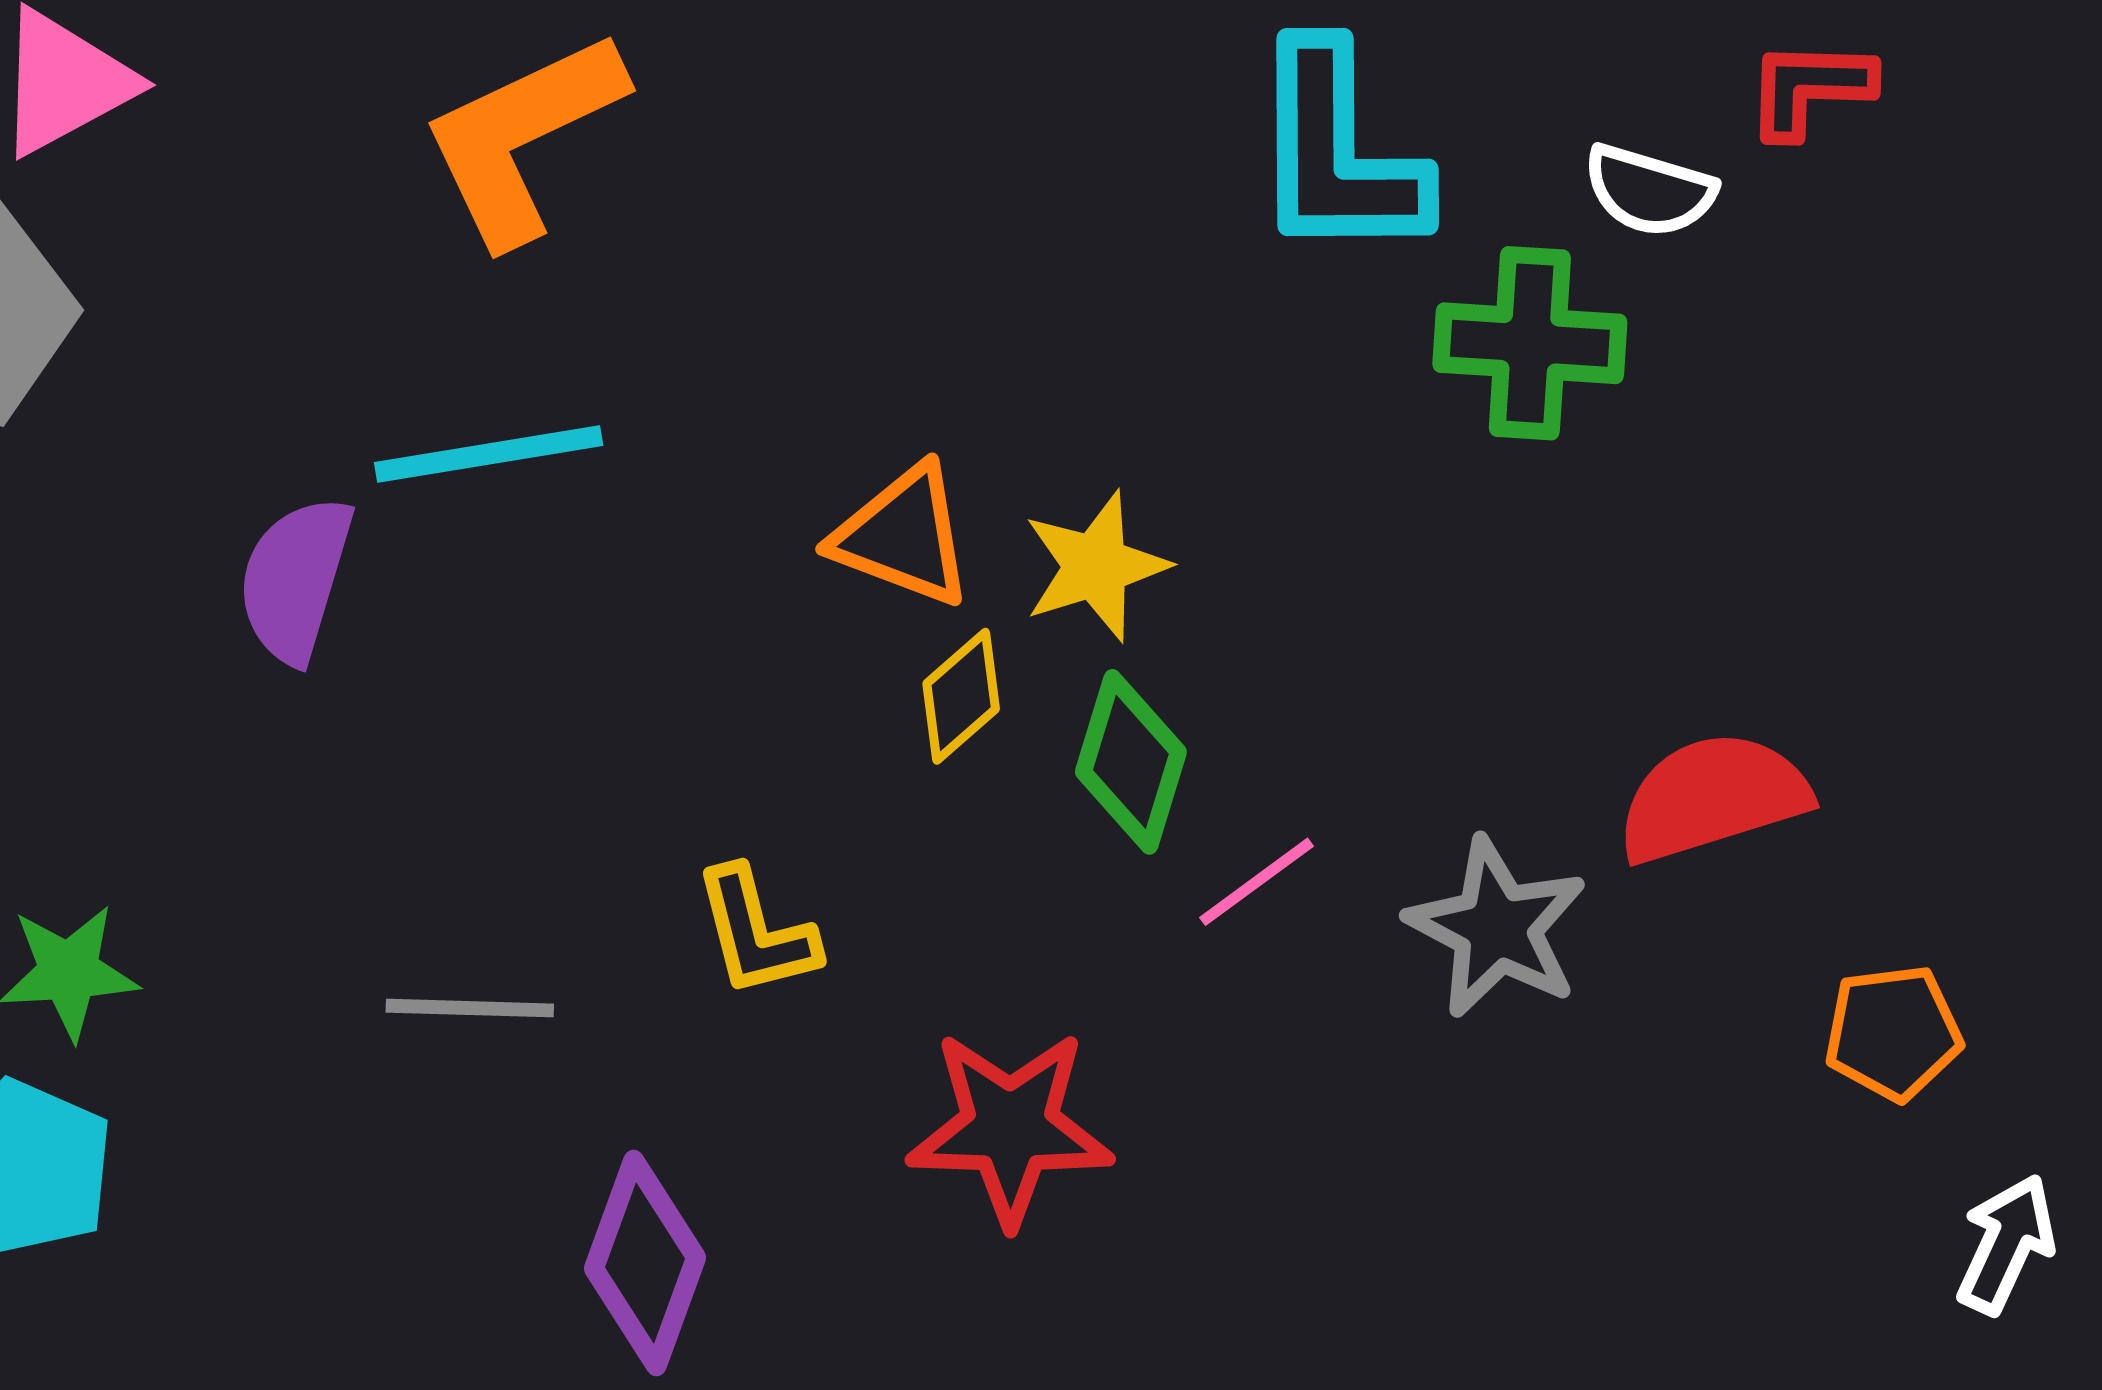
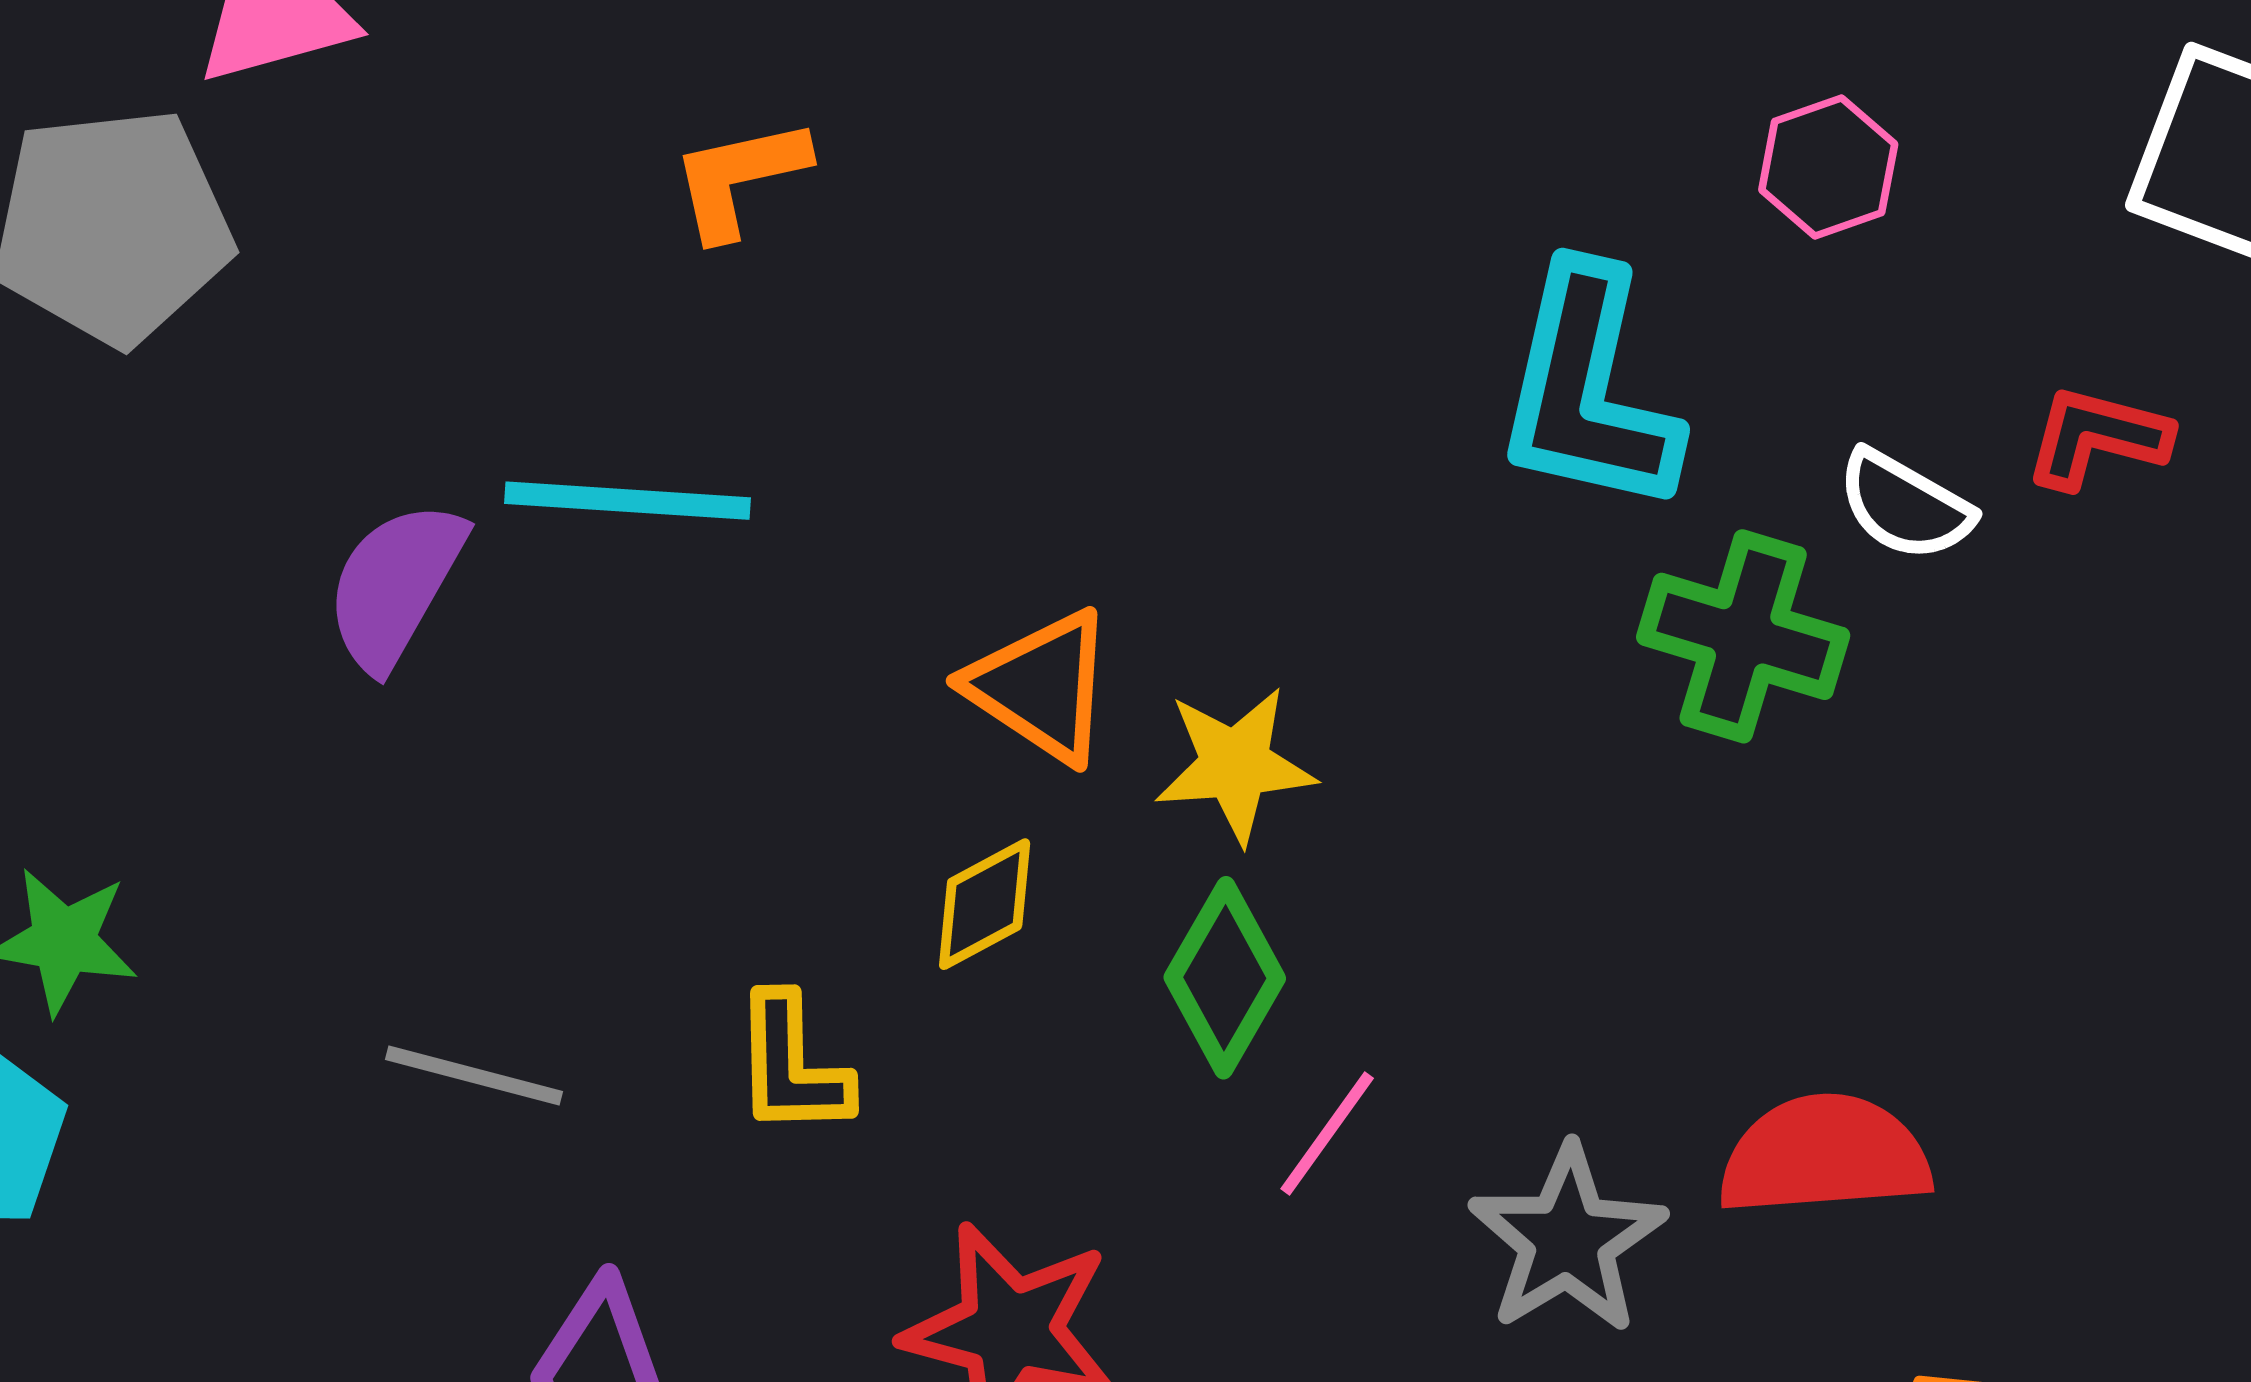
orange L-shape: (523, 137) -> (739, 178), size x0.6
yellow diamond: (961, 696) -> (985, 904), moved
pink line: (1256, 882) -> (1327, 1133), turned -31

